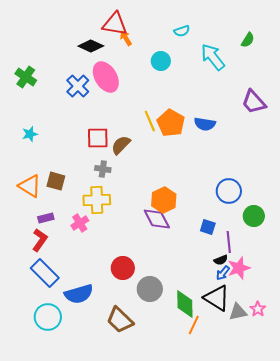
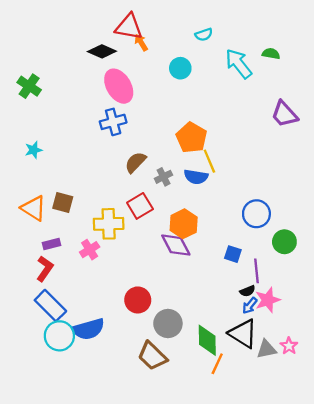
green semicircle: (248, 40) -> (271, 54), moved, turned -112
blue cross: (78, 86) -> (113, 122), moved, turned 30
yellow line: (150, 121) -> (209, 161), moved
blue semicircle: (205, 124) -> (196, 177), moved
red square: (98, 138) -> (140, 206), moved, turned -30
gray cross: (103, 169) -> (163, 177), moved, turned -35
cyan circle: (48, 317) -> (59, 336), moved
brown trapezoid: (120, 320) -> (152, 356), moved

